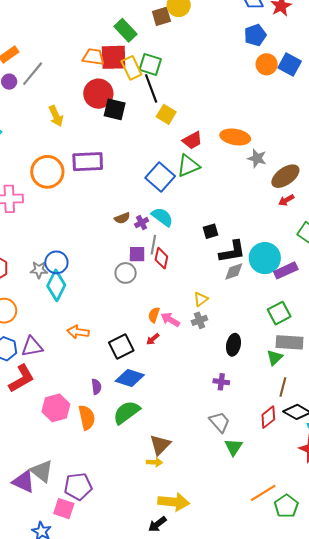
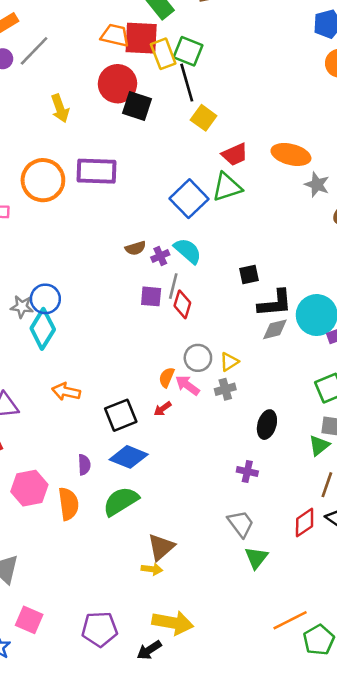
gray circle: (126, 273) -> (198, 358), moved
purple pentagon: (78, 486) -> (100, 629), moved

